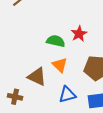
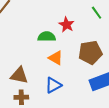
brown triangle: (37, 77) -> (19, 75), moved
blue triangle: (67, 95) -> (53, 85), moved

